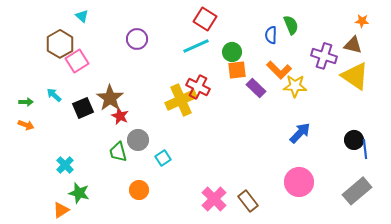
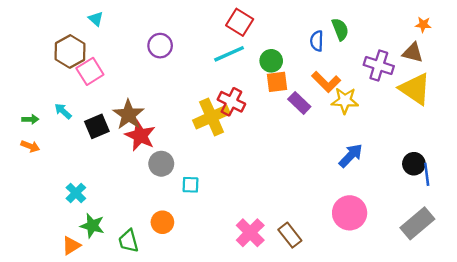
red star: (120, 116) -> (140, 136), size x1.5
green trapezoid: (118, 152) -> (129, 241), moved
cyan square: (163, 158) -> (190, 185), turned 35

